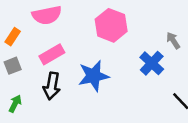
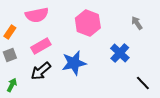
gray arrow: (173, 40) -> (137, 23), moved
black arrow: (52, 86) -> (41, 71), turned 40

